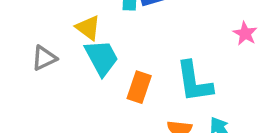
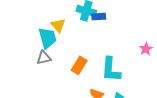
gray triangle: (44, 58) -> (44, 58), moved
cyan trapezoid: (101, 58) -> (47, 38), moved

